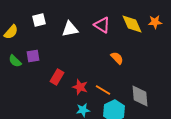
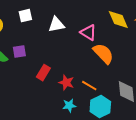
pink triangle: (102, 25) -> (88, 33), moved
orange semicircle: (117, 58) -> (103, 54), size x1.6

